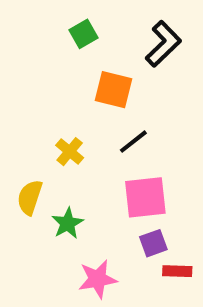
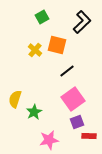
yellow cross: (70, 152) -> (35, 50), moved
pink square: (145, 197) -> (73, 99), turned -30

